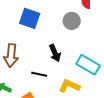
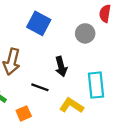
cyan rectangle: (88, 65) -> (96, 85), turned 45

